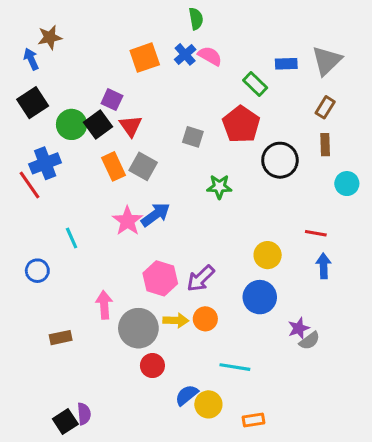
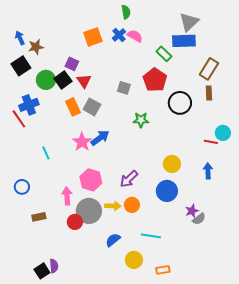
brown star: (50, 37) -> (36, 47), moved
gray triangle: (327, 61) -> (189, 22), moved
blue rectangle: (286, 64) -> (184, 41), size x1.6
brown rectangle: (325, 107) -> (209, 69), size x1.5
cyan circle: (347, 184) -> (223, 133), moved
red line: (316, 233) -> (211, 142), moved
blue circle: (37, 271) -> (22, 187), moved
pink hexagon: (160, 278) -> (91, 180), moved
red circle: (152, 366) -> (75, 222), moved
blue semicircle: (187, 395) -> (113, 240), moved

